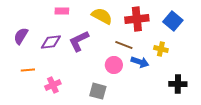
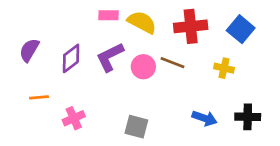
pink rectangle: (62, 11) -> (109, 15), moved
purple diamond: (51, 42) -> (71, 58), turned -30
blue arrow: (140, 62) -> (205, 118), moved
pink circle: (114, 65) -> (143, 67), moved

